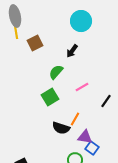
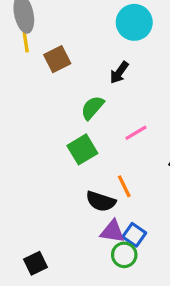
orange line: (75, 119) -> (124, 186), turned -56
purple triangle: (85, 137) -> (113, 231), moved
blue square: (92, 148) -> (134, 235), moved

